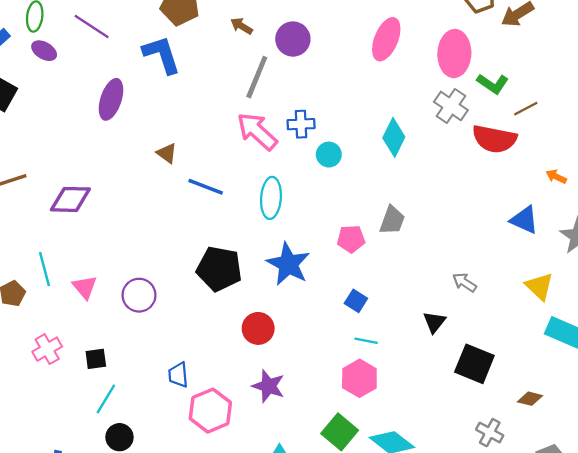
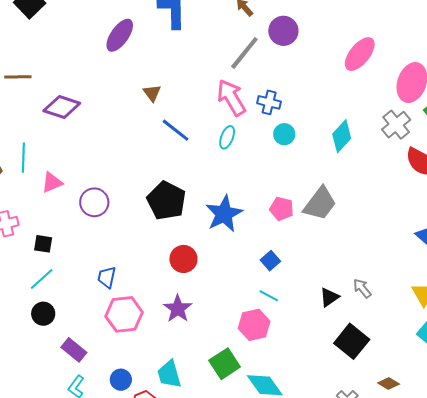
cyan ellipse: (271, 198) -> (227, 137), moved, size x0.7
gray trapezoid: (392, 220) -> (320, 204), size x1.4
gray arrow: (464, 282) -> (362, 288), moved
pink triangle: (85, 287) -> (52, 182), turned 30

